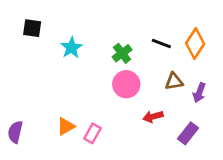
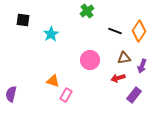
green cross: (122, 53) -> (87, 11), moved
red arrow: (153, 117) -> (118, 78), moved
orange triangle: (66, 126) -> (53, 81), moved, turned 48

